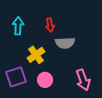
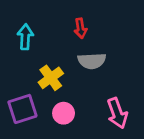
red arrow: (50, 25) -> (80, 28), moved

